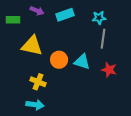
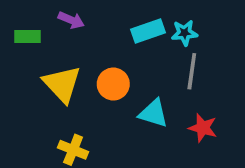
cyan rectangle: (65, 15) -> (148, 31), moved
yellow triangle: (32, 46) -> (62, 84), turned 35
orange circle: (59, 60) -> (113, 84), moved

